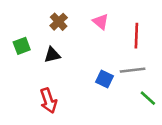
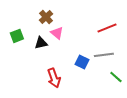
pink triangle: (101, 22) -> (57, 33), moved
red line: (136, 36) -> (107, 28), turned 66
red arrow: (48, 101) -> (54, 78), moved

